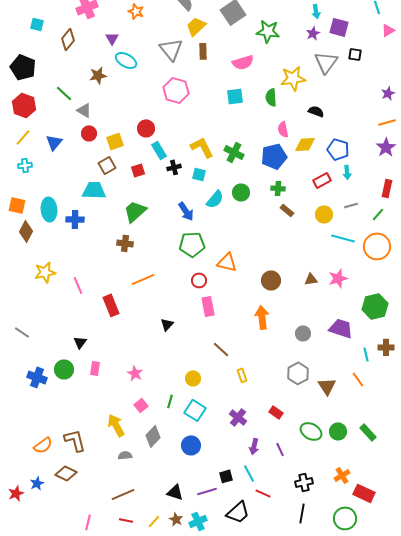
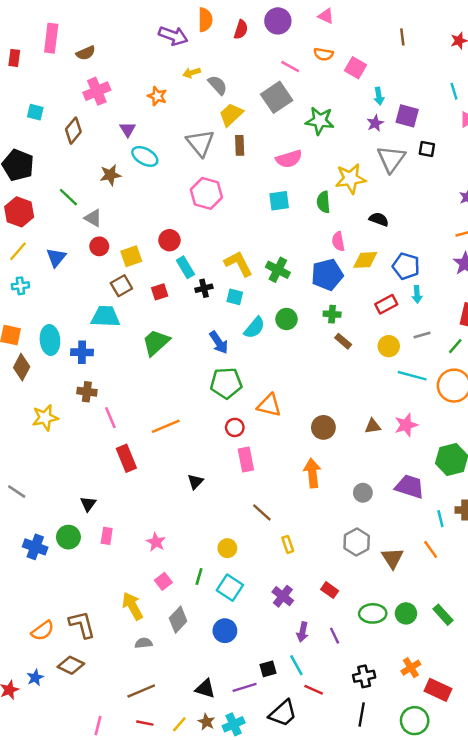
brown cross: (125, 243) -> (87, 392), moved
pink line: (78, 285) -> (110, 418), moved
green ellipse: (311, 431) -> (373, 613), turned -30

